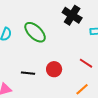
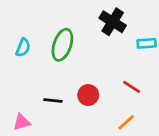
green ellipse: (35, 32) -> (62, 45), turned 65

